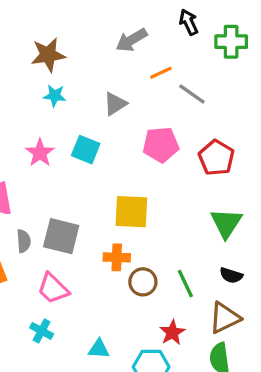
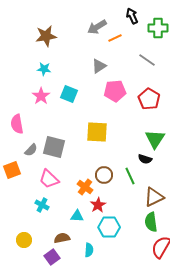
orange line: (161, 73) -> (115, 38), moved
gray line: (192, 94) -> (147, 60), moved
cyan star: (55, 96) -> (44, 69), moved
gray triangle: (115, 104) -> (99, 66), moved
gray semicircle: (24, 241) -> (31, 150), turned 48
orange cross: (117, 257) -> (85, 187), moved, turned 35
black semicircle: (231, 275) -> (145, 159), moved
red star: (172, 333) -> (98, 205), moved

